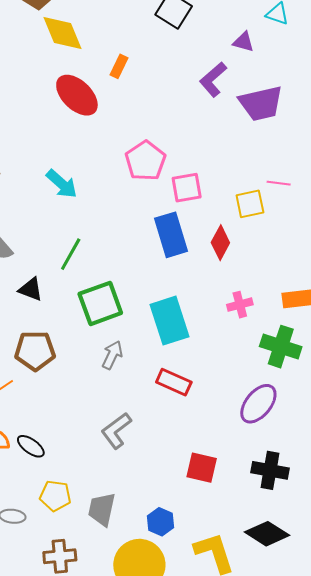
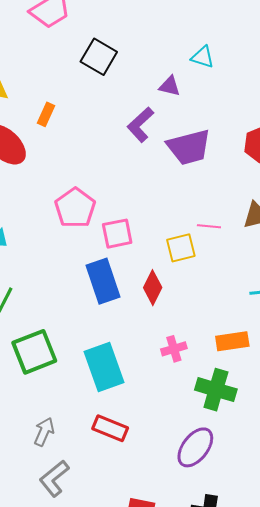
gray arrow: (112, 355) -> (44, 432), moved

